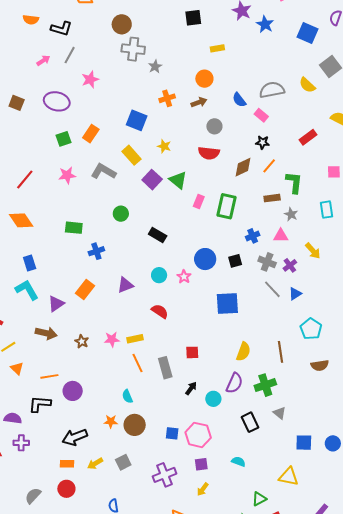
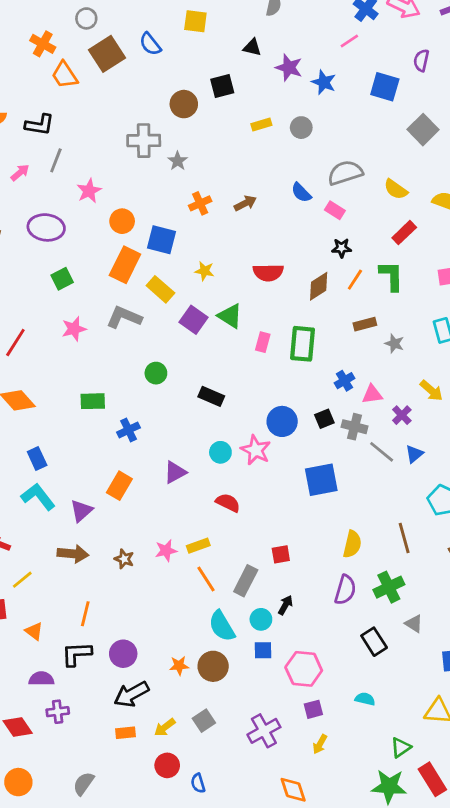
brown circle: (122, 24) -> (184, 104), moved
orange circle: (204, 79) -> (122, 221), moved
yellow semicircle: (307, 85) -> (396, 189), moved
gray circle: (214, 126) -> (301, 128), moved
orange rectangle: (91, 134) -> (125, 265), moved, size x1.4
green L-shape: (294, 182) -> (391, 276), moved
pink triangle: (281, 236) -> (372, 394), moved
gray cross: (267, 262) -> (355, 427), moved
pink star: (184, 277) -> (256, 450), size x1.5
orange triangle: (17, 368) -> (34, 631), moved
gray rectangle: (165, 368) -> (246, 581), turned 50
orange line: (49, 376) -> (85, 614), turned -60
purple circle: (73, 391) -> (123, 654), moved
cyan semicircle: (127, 396) -> (222, 626), moved, size x1.6
cyan circle: (213, 399) -> (261, 619), moved
blue square: (172, 433) -> (263, 650), moved
red circle: (66, 489) -> (167, 765), moved

